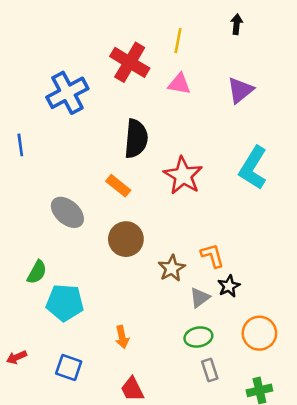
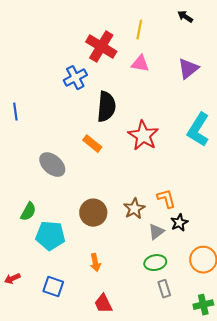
black arrow: (237, 24) -> (185, 17), turned -63
blue cross: (67, 93) -> (75, 78), moved, size x0.7
brown circle: (126, 239) -> (93, 213), moved

